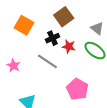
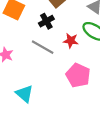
red star: (69, 47) -> (71, 41), moved

